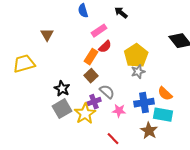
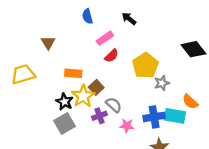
orange rectangle: (91, 57) -> (73, 73), moved, turned 63
gray star: (138, 72) -> (162, 83), moved
orange semicircle: (165, 94) -> (190, 102), moved
yellow star: (85, 114) -> (83, 96), moved
cyan rectangle: (163, 115) -> (175, 116), moved

